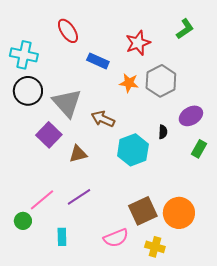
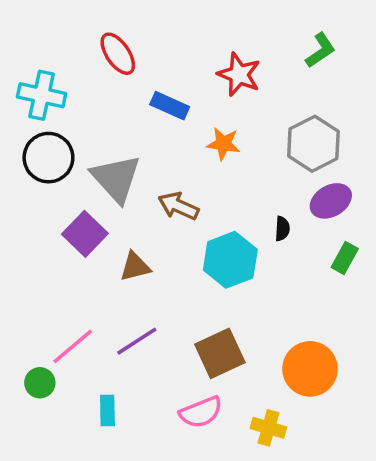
red star: (138, 43) -> (239, 74), turned -30
gray hexagon: (161, 81) -> (313, 144), moved
brown square: (143, 211) -> (220, 353), moved

